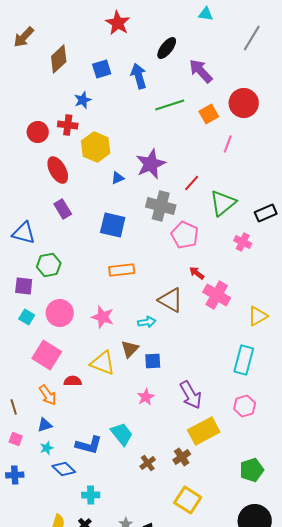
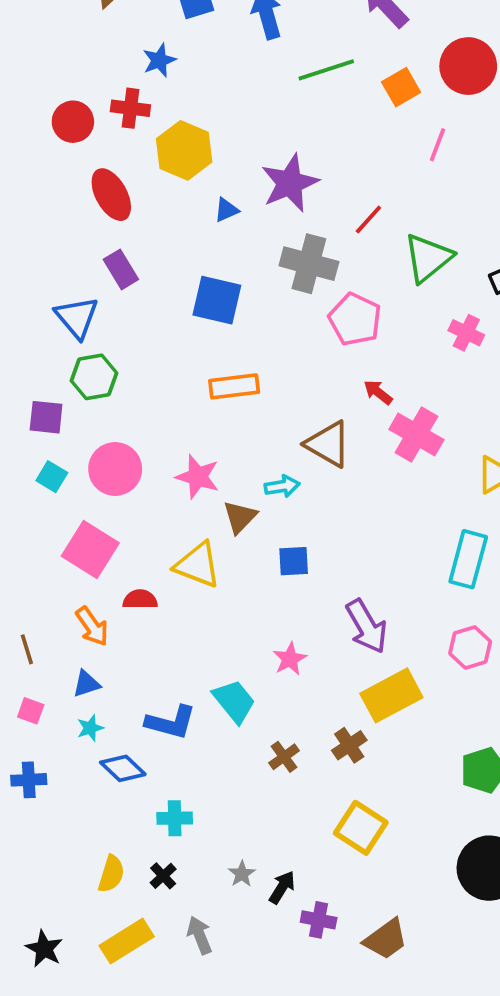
blue triangle: (24, 233) -> (77, 317), moved, turned 35
brown triangle: (130, 349) -> (240, 517), moved
pink star: (146, 397) -> (290, 659), moved

